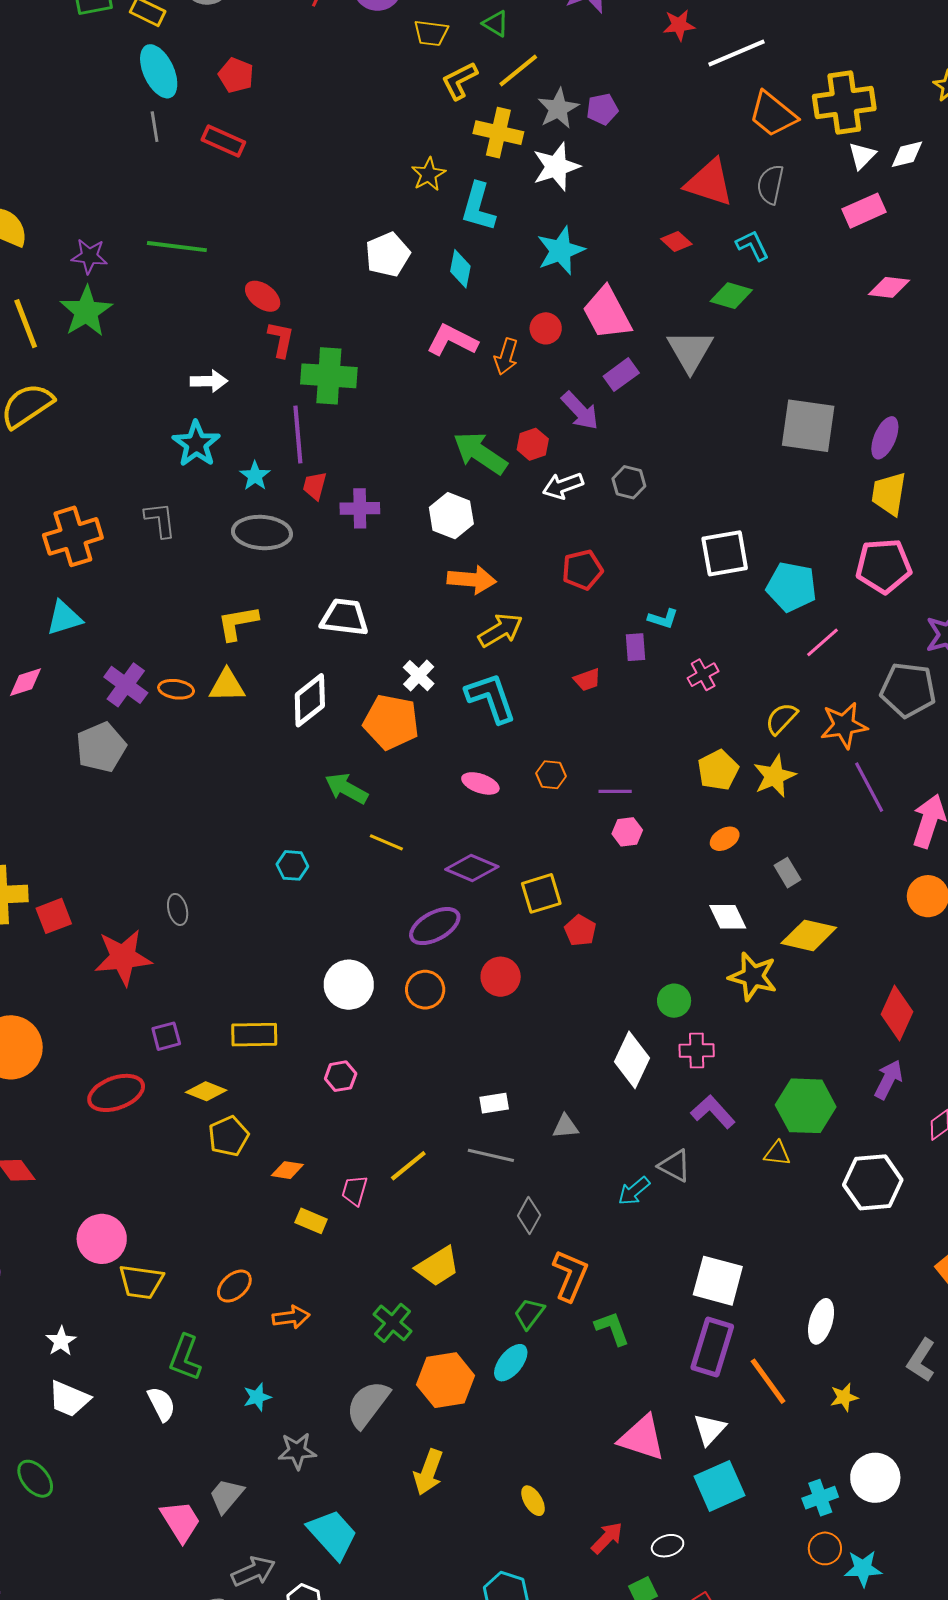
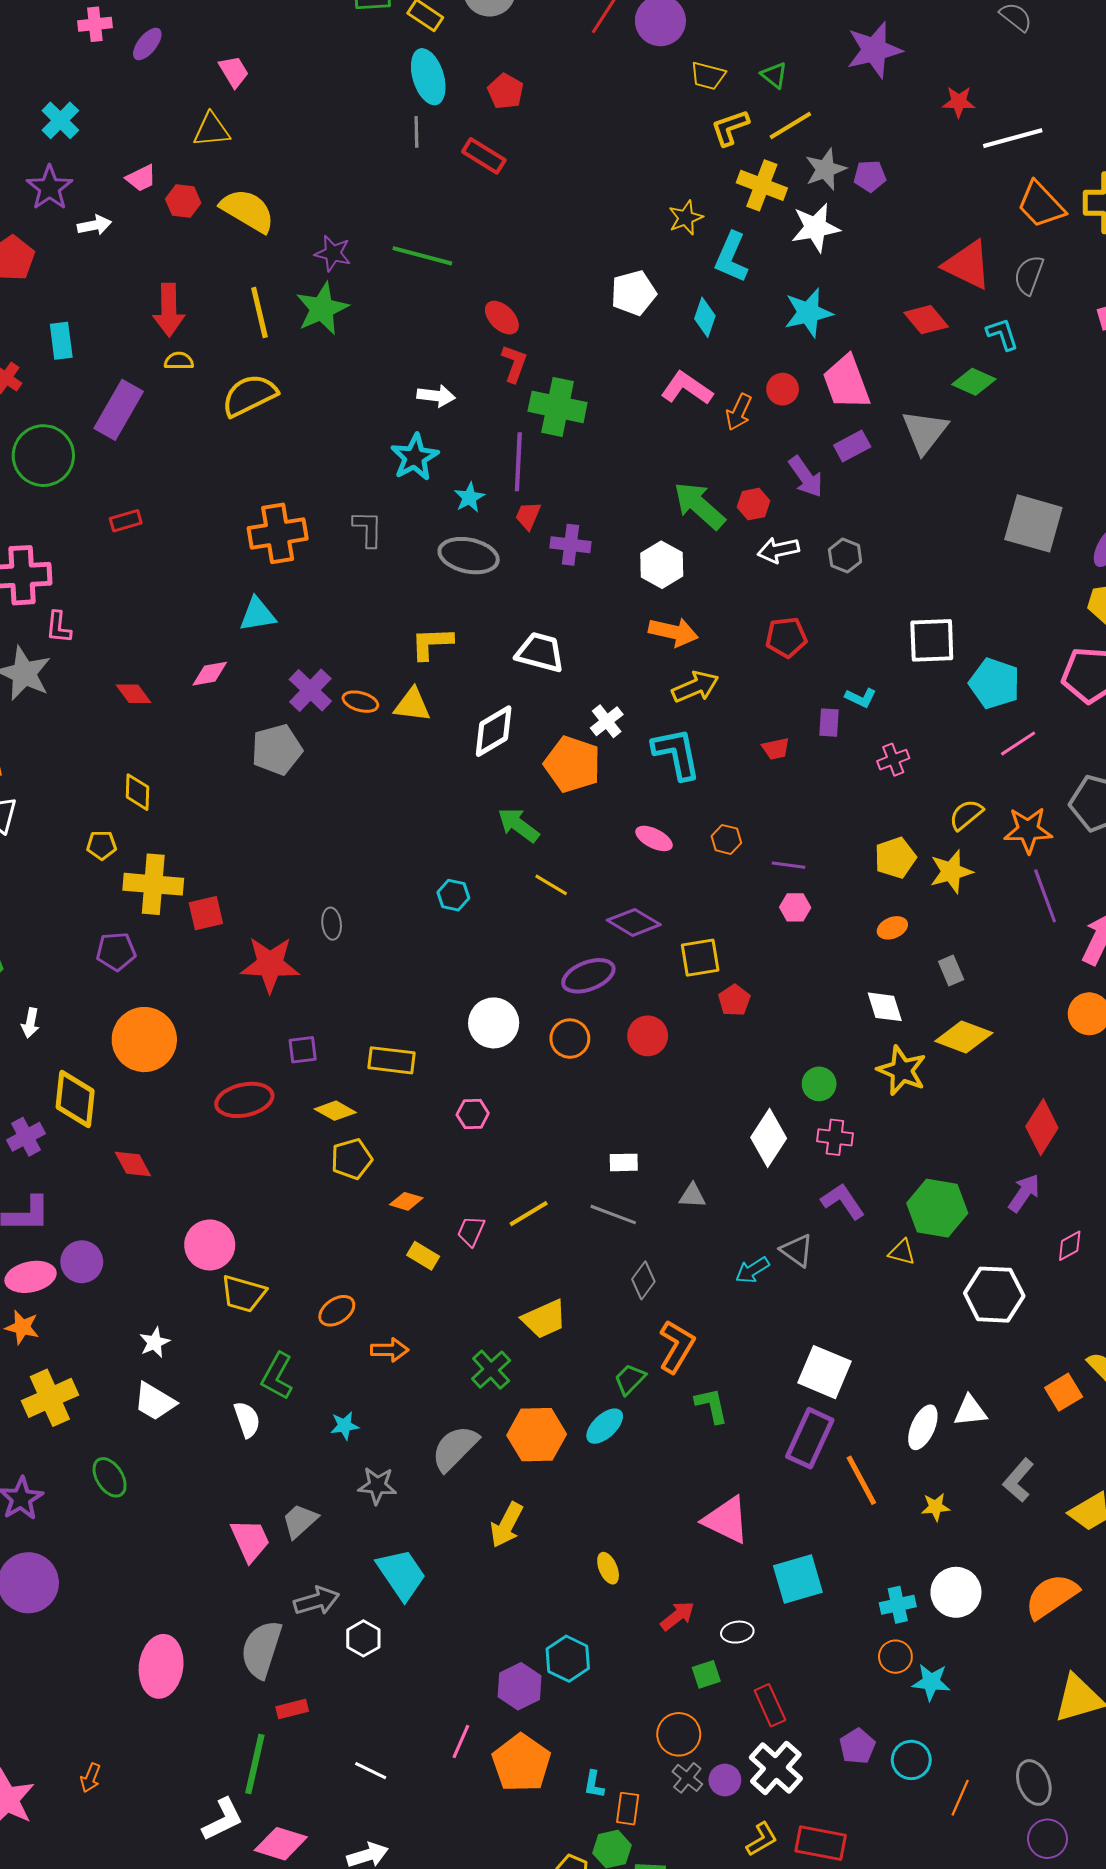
red diamond: (676, 241) -> (926, 320), size x1.4
white triangle: (710, 1429) -> (970, 1411), moved, turned 33

